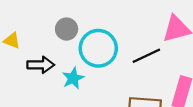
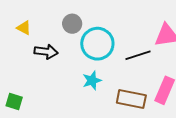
cyan star: (73, 78) -> (92, 80), moved

